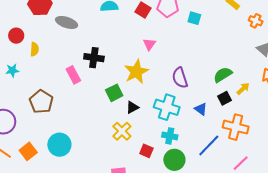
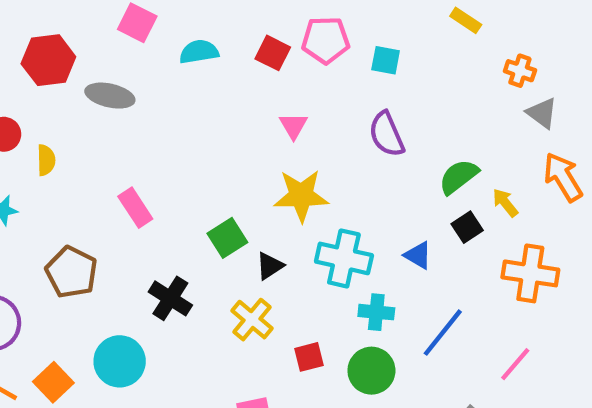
orange cross: (256, 21) -> (520, 71), moved
black cross: (94, 58) -> (170, 298), moved, turned 30
yellow star: (136, 72) -> (301, 196), moved, turned 30
purple semicircle: (180, 78) -> (387, 134), moved
yellow arrow: (243, 89) -> (505, 203), turned -80
orange cross: (236, 127) -> (530, 273), moved
cyan cross: (170, 136) -> (376, 312), moved
red square: (146, 151) -> (309, 357), turned -32

